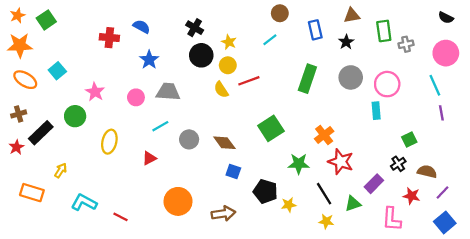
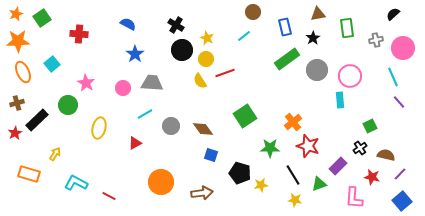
black semicircle: (446, 18) -> (393, 14), moved, turned 112
red cross: (109, 38) -> (79, 34), moved
gray cross: (406, 44) -> (376, 40), moved
green rectangle: (307, 79) -> (287, 59), moved, turned 35
orange ellipse: (25, 80) -> (23, 72), turned 35
purple line: (441, 113) -> (399, 102), turned -32

